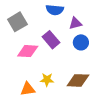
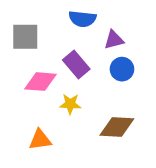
gray square: (17, 22) -> (25, 37), turned 30
yellow star: (47, 80) -> (70, 104), moved

